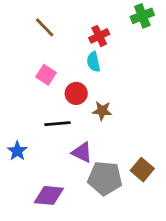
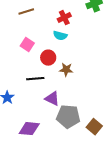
brown line: (45, 27) -> (26, 12), turned -63
cyan semicircle: (93, 62) -> (60, 36), turned -64
brown square: (142, 170) -> (94, 127), moved

